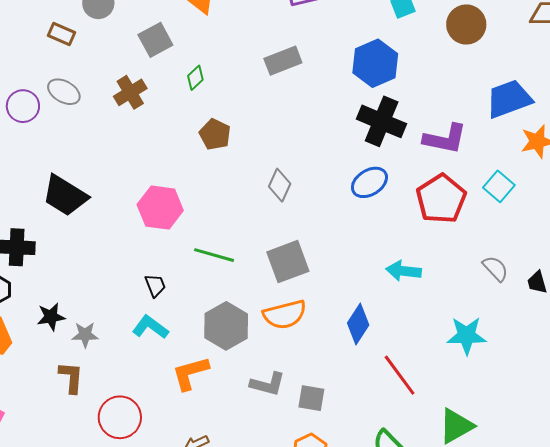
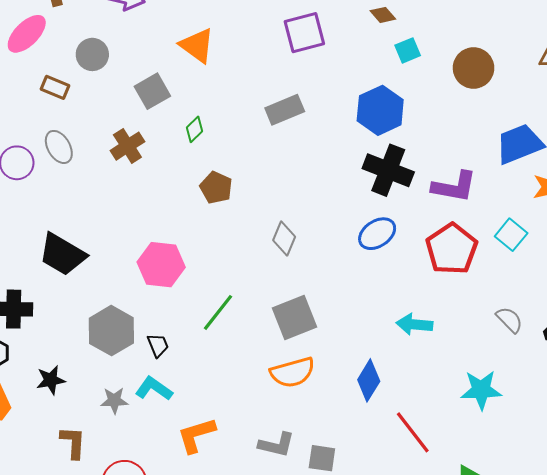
gray ellipse: (64, 92) -> (59, 147), turned 32
green line: (214, 255) -> (218, 312), turned -66
gray hexagon: (226, 326) -> (111, 331), moved
gray star: (85, 335) -> (114, 400), moved

